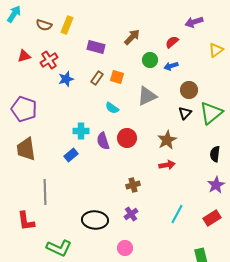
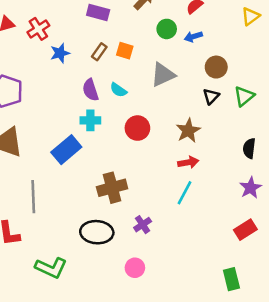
green triangle: (211, 113) -> (244, 96), size x0.7
cyan cross: (81, 131) -> (90, 120), moved
purple semicircle: (103, 141) -> (90, 90), moved
blue rectangle: (71, 155) -> (66, 150), size x1.6
brown cross: (133, 185) -> (112, 188), moved, size x1.6
cyan line: (177, 214) -> (184, 193), moved

